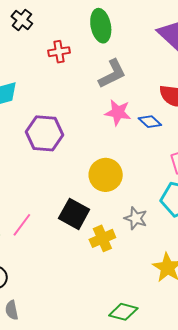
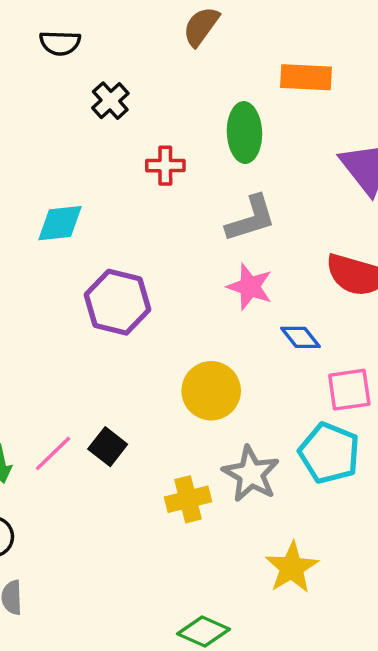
blue diamond: (150, 122) -> (300, 337), moved
black square: (74, 214) -> (108, 447), moved, size x0.7
gray star: (136, 218) -> (251, 474), size x1.4

